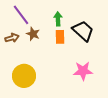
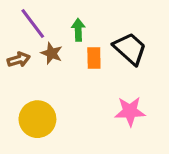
green arrow: (58, 19) -> (78, 30), moved

